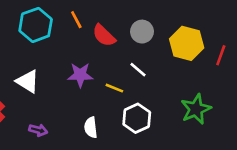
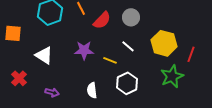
red semicircle: (104, 35) -> (102, 20), turned -90
yellow hexagon: (187, 43) -> (164, 43), moved
red line: (221, 55) -> (191, 54), moved

